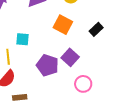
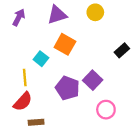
orange square: (63, 25) -> (65, 44), moved
cyan square: (22, 39) -> (41, 59), turned 32

